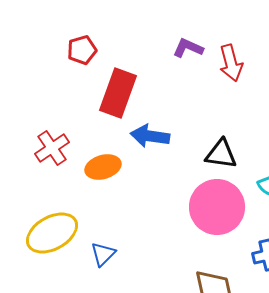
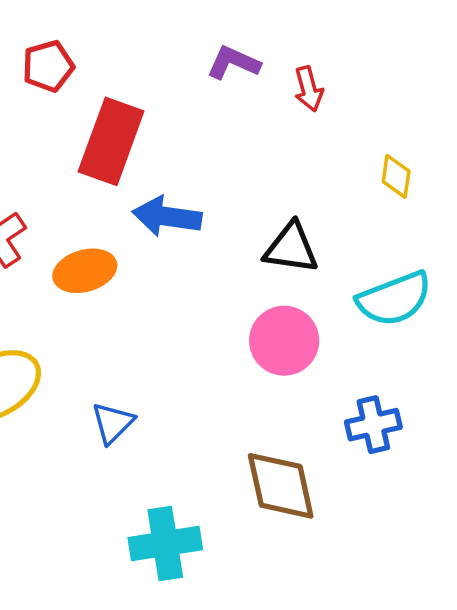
red arrow: (231, 63) -> (309, 89), size x0.7
pink circle: (217, 207) -> (284, 341), size x0.7
blue triangle: (103, 254) -> (113, 423), moved

